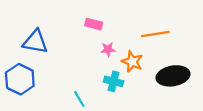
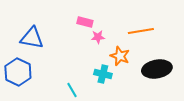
pink star: (108, 49) -> (98, 37), moved

